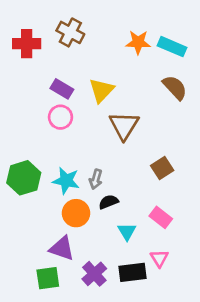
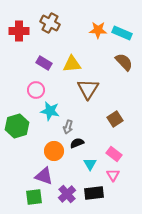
yellow triangle: (101, 90) -> (72, 64), turned 42
pink circle: (60, 117) -> (36, 90), moved
cyan star: (66, 181) -> (50, 111), moved
pink triangle: (159, 258) -> (113, 175), moved

